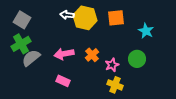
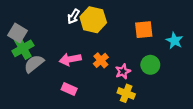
white arrow: (67, 15) -> (73, 16), turned -64
orange square: (116, 18) -> (144, 30), moved
gray square: (22, 20) -> (17, 33), moved
cyan star: (146, 31) -> (174, 41), moved

